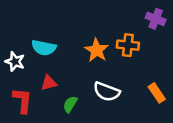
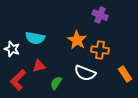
purple cross: (156, 19) -> (100, 15), moved
orange cross: (128, 45) -> (100, 50), moved
red L-shape: (22, 100) -> (18, 80), turned -140

